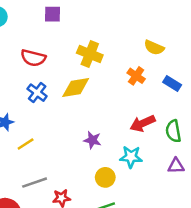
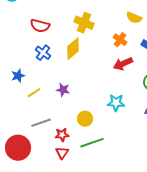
yellow diamond: (76, 87) -> (73, 49), turned -30
red arrow: (143, 123) -> (123, 64), moved
purple star: (92, 140) -> (63, 90), moved
yellow circle: (105, 177) -> (85, 119), moved

